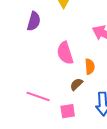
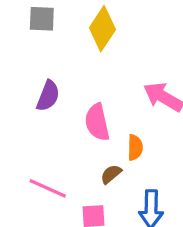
purple semicircle: (34, 21) -> (48, 96), moved

